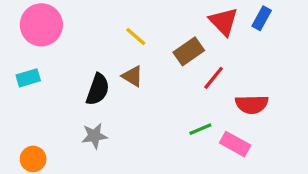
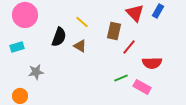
brown rectangle: (189, 51) -> (114, 31), turned -42
black semicircle: (98, 89) -> (59, 37), moved
gray star: (94, 136) -> (36, 72), moved

